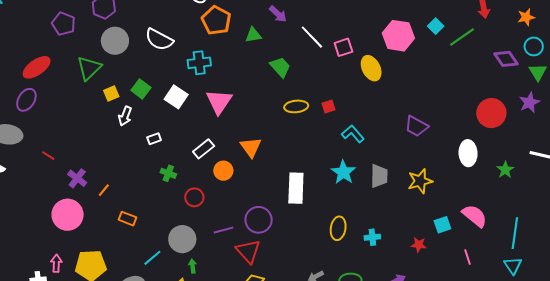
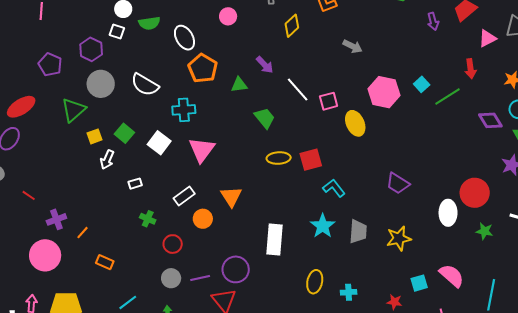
red square: (328, 107) -> (311, 160), size x1.6
red circle: (491, 113) -> (475, 193), moved
green star: (505, 170) -> (484, 231), turned -30
purple cross: (77, 178) -> (56, 219), turned 30
gray circle: (182, 239) -> (171, 278), moved, size x0.7

